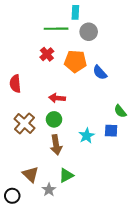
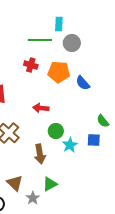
red cross: (47, 54) -> (31, 65), turned -32
green circle: (54, 119) -> (56, 131), moved

